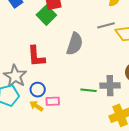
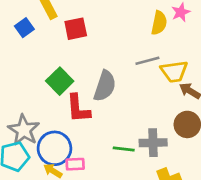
green square: (46, 15) -> (60, 81), moved
red L-shape: (36, 56) -> (78, 108), moved
blue circle: (38, 90) -> (54, 148), size x1.6

